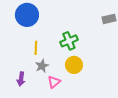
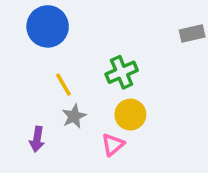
yellow line: (36, 48) -> (63, 85), turned -32
pink triangle: (54, 82) -> (113, 144), moved

